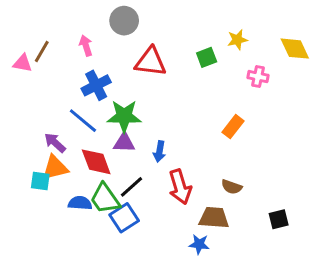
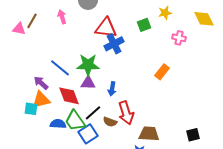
blue cross: (96, 85) -> (114, 44), moved
brown semicircle: (232, 187) -> (110, 122), moved

